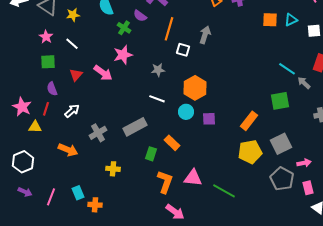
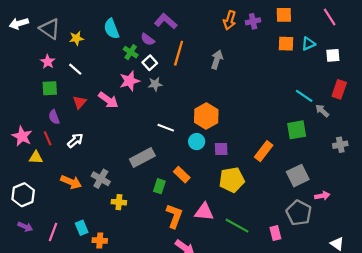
white square: (183, 50) -> (150, 63), moved, turned 32
gray star: (158, 70) -> (155, 84), moved
red line: (46, 109) -> (48, 138), turned -40
gray cross: (98, 133) -> (101, 179), moved, turned -30
yellow pentagon: (250, 152) -> (232, 180), moved
pink rectangle: (308, 188) -> (275, 233), moved

